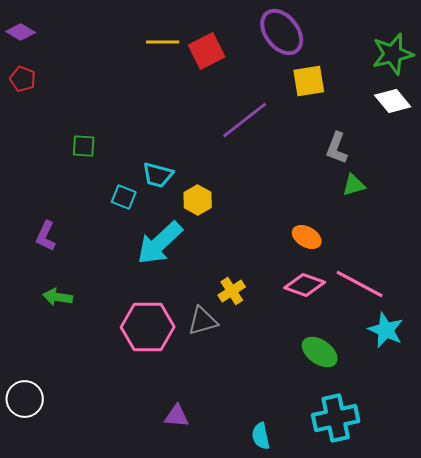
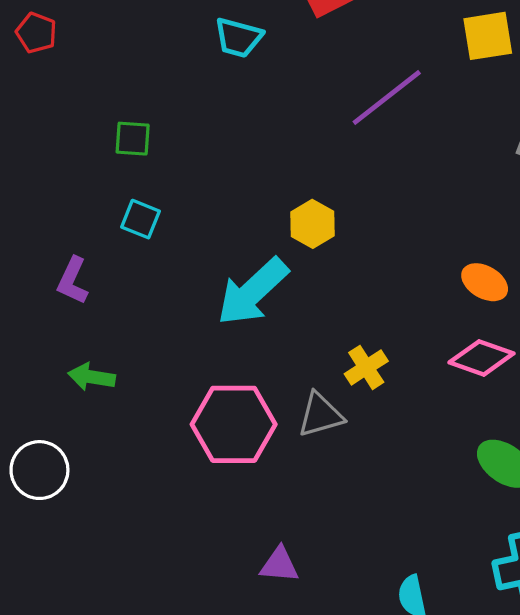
cyan trapezoid: (158, 175) -> (238, 38), moved
cyan square: (124, 197) -> (140, 219), moved
white circle: (25, 399) -> (39, 470), moved

